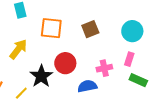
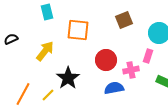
brown square: (90, 29) -> (124, 20), moved
pink rectangle: (129, 59) -> (148, 56), moved
red circle: (65, 63) -> (106, 60), moved

